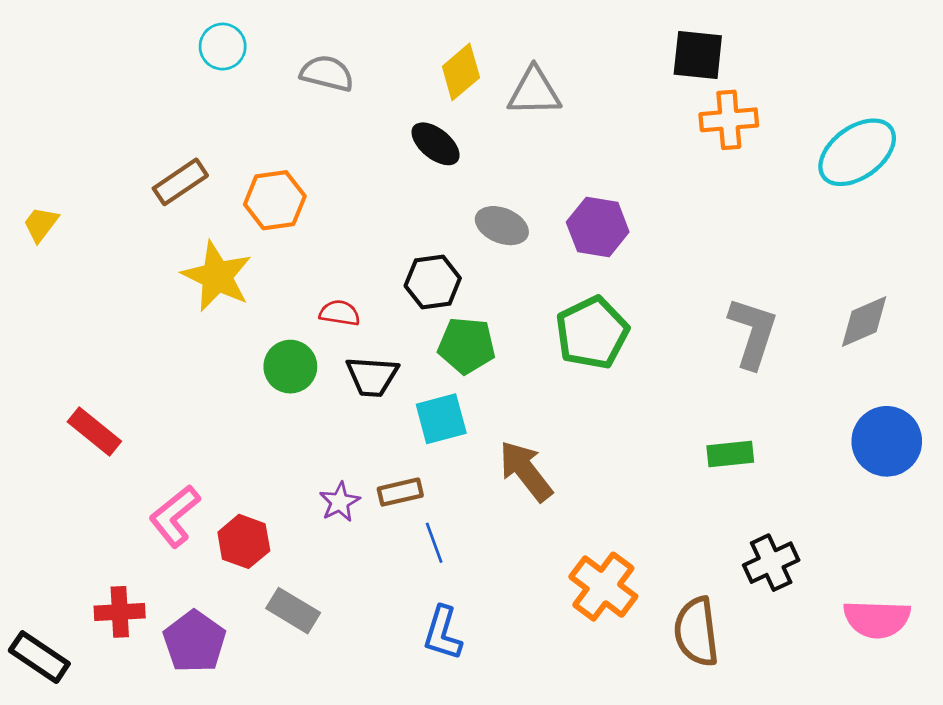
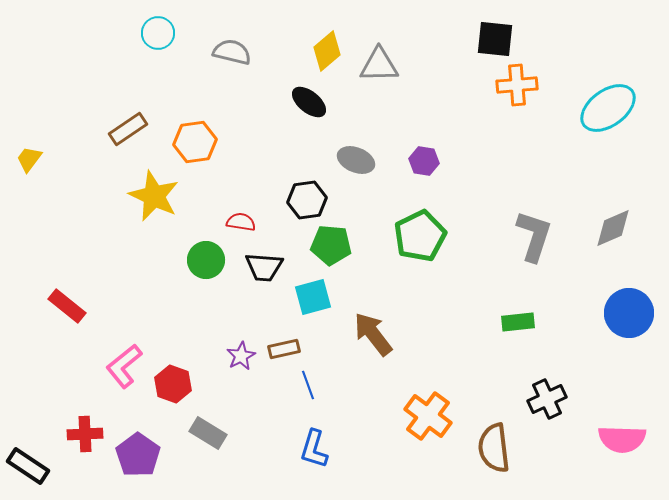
purple hexagon: (598, 227) -> (424, 161), size x0.7

